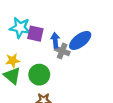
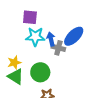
cyan star: (20, 28) -> (35, 37), moved
purple square: (35, 34) -> (30, 17), moved

